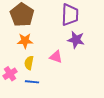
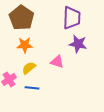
yellow semicircle: (29, 63) -> (29, 68), turned 40

